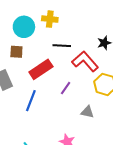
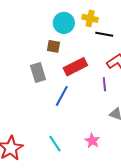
black line: (62, 46) -> (104, 34), moved
purple line: (66, 88) -> (104, 84), moved, turned -48

